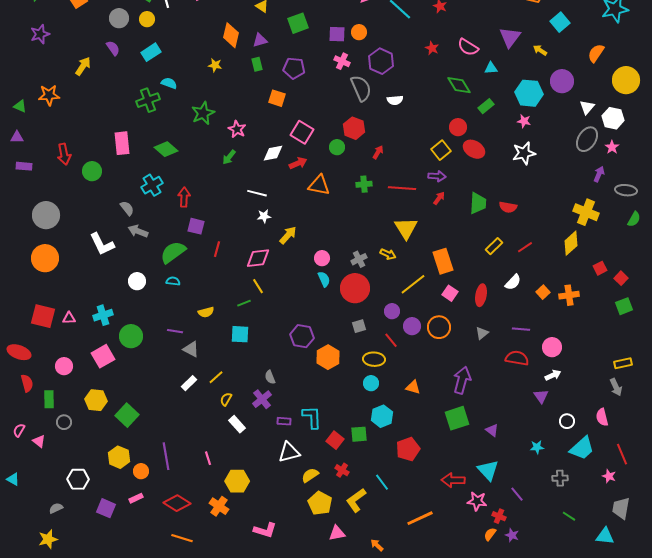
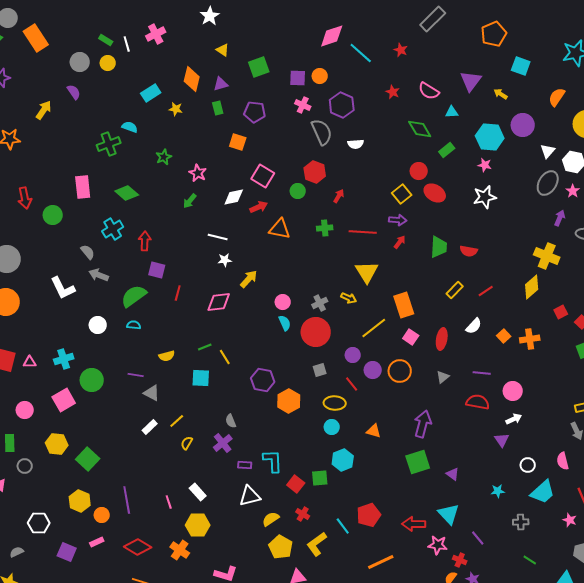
cyan square: (560, 22) -> (521, 66), turned -30
cyan rectangle: (151, 52) -> (151, 93), moved
green star: (203, 113) -> (164, 157), size x0.7
yellow line: (258, 286) -> (225, 357), moved
white rectangle: (237, 424) -> (198, 492), moved
red pentagon: (408, 449) -> (369, 515), moved

